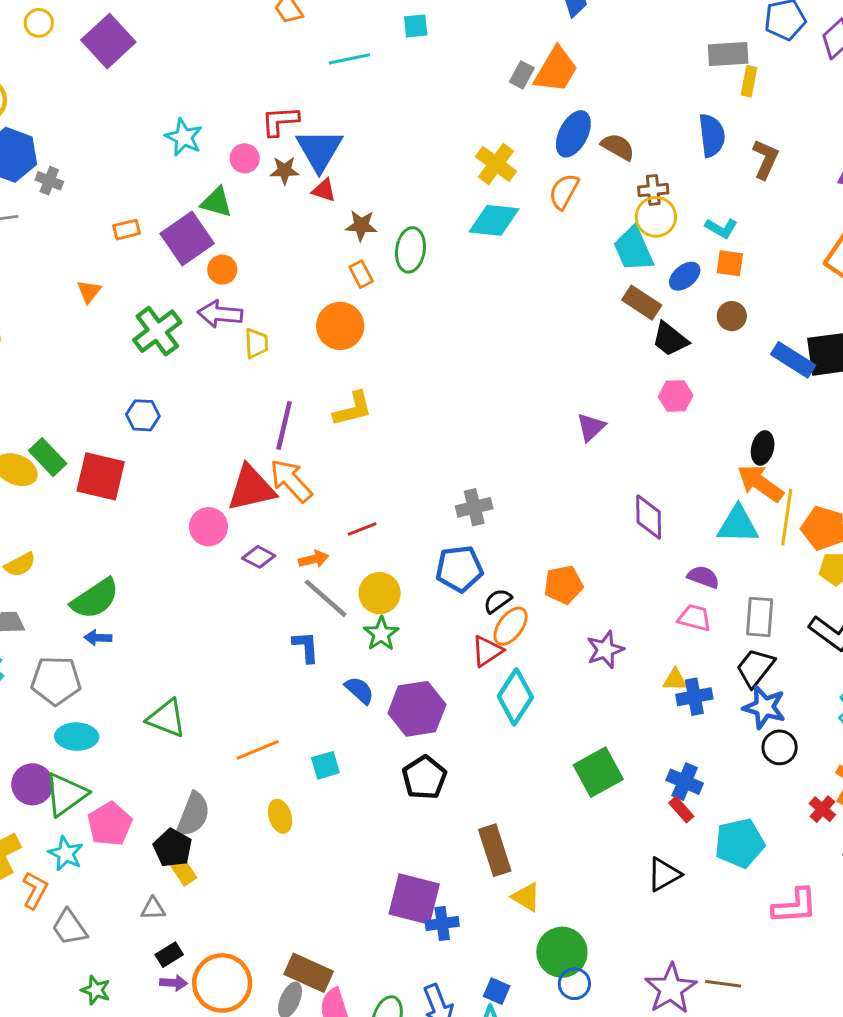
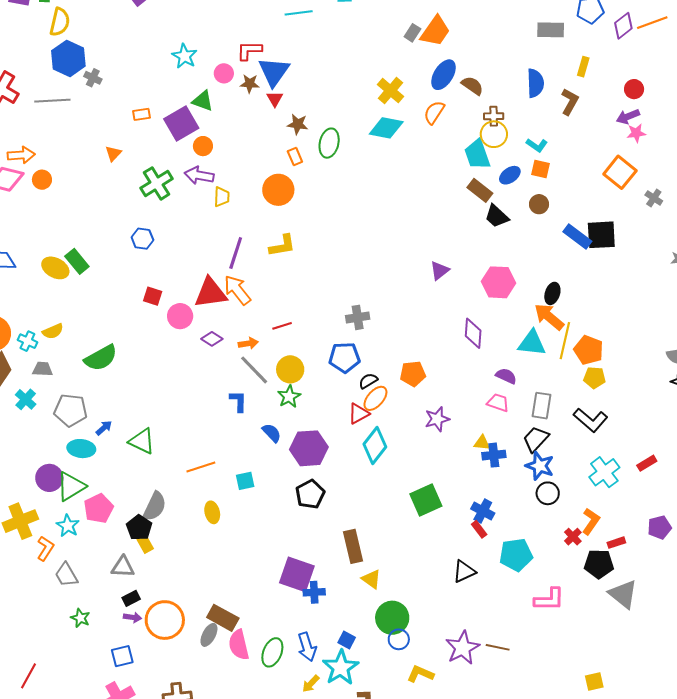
yellow rectangle: (749, 81) -> (583, 67), moved
red triangle: (324, 190) -> (275, 99), turned 36
pink hexagon: (676, 396) -> (498, 282), moved, size x1.5
red square: (101, 476) -> (153, 296), moved, size x0.6
blue arrow: (98, 638) -> (104, 428), moved, turned 132
gray triangle: (153, 909) -> (123, 567), size x1.4

